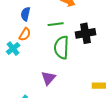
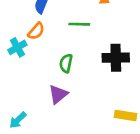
black cross: (86, 33) -> (116, 58), moved
green semicircle: (62, 47) -> (66, 63), moved, size x0.6

